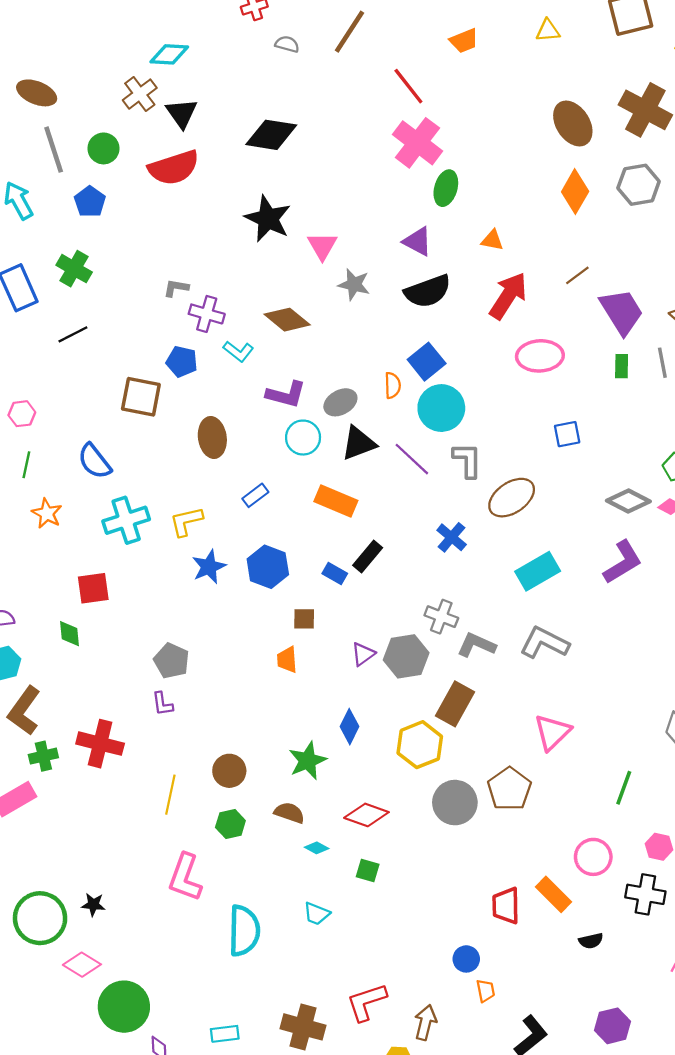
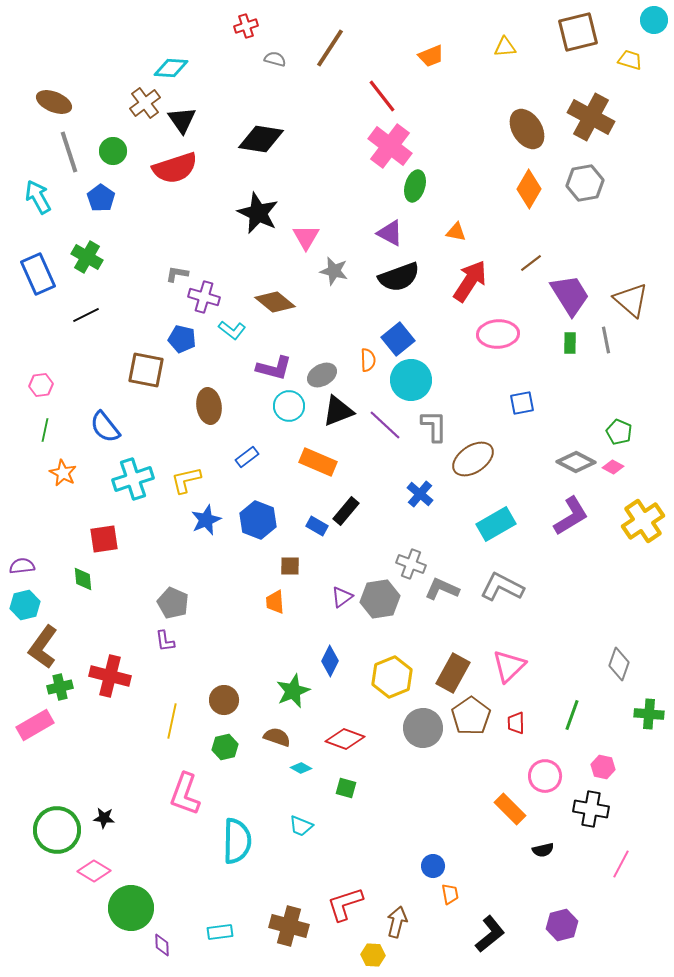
brown rectangle: (455, 704) -> (453, 673), moved
red trapezoid: (506, 906) -> (516, 723), moved, size x0.7

